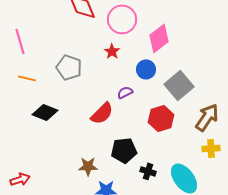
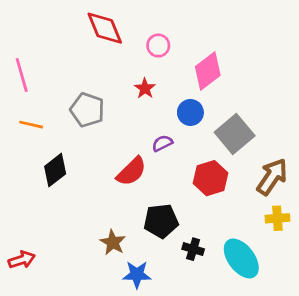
pink circle: (122, 19) -> (158, 46), size x0.6
black diamond: (45, 112) -> (55, 170), turned -60
brown star: (88, 166) -> (113, 242), turned 30

